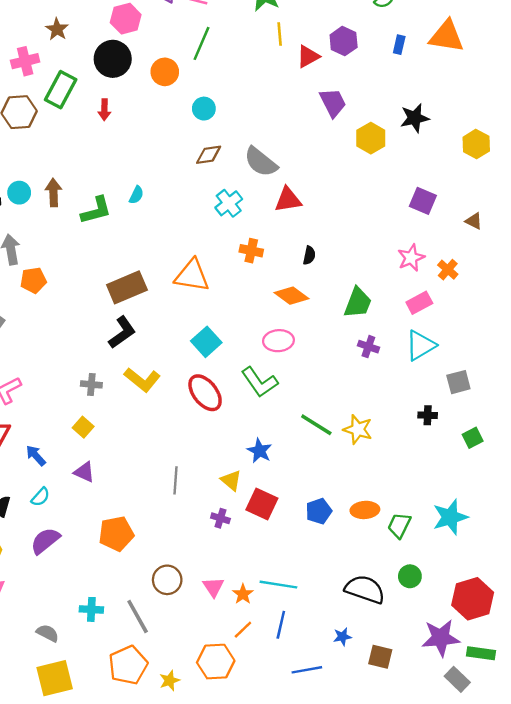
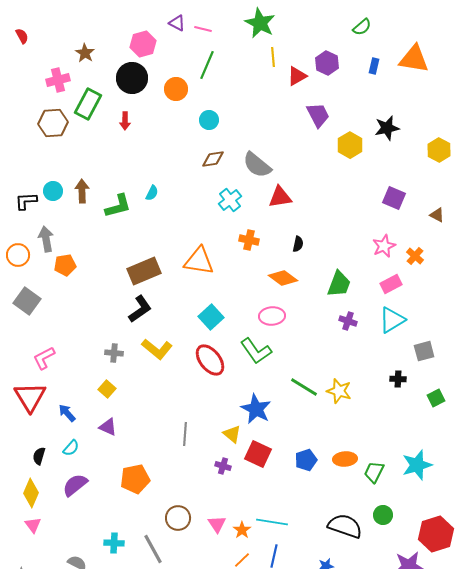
blue star: (260, 451) -> (256, 409), size x1.4

